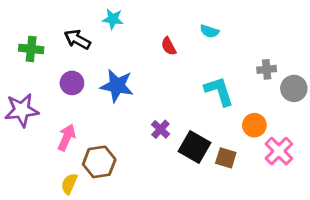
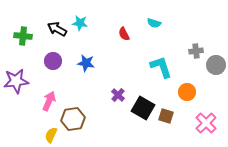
cyan star: (113, 19) -> (80, 23), moved
blue star: (117, 86) -> (86, 63), size x0.7
pink cross: (279, 151) -> (206, 123), moved

